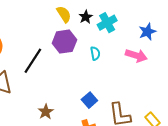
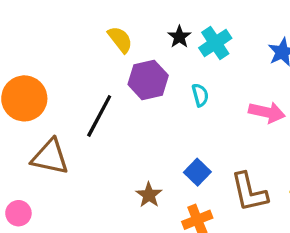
yellow semicircle: (64, 14) -> (120, 40), moved
pink arrow: (136, 56) -> (267, 112), moved
brown star: (46, 112) -> (149, 195), moved

